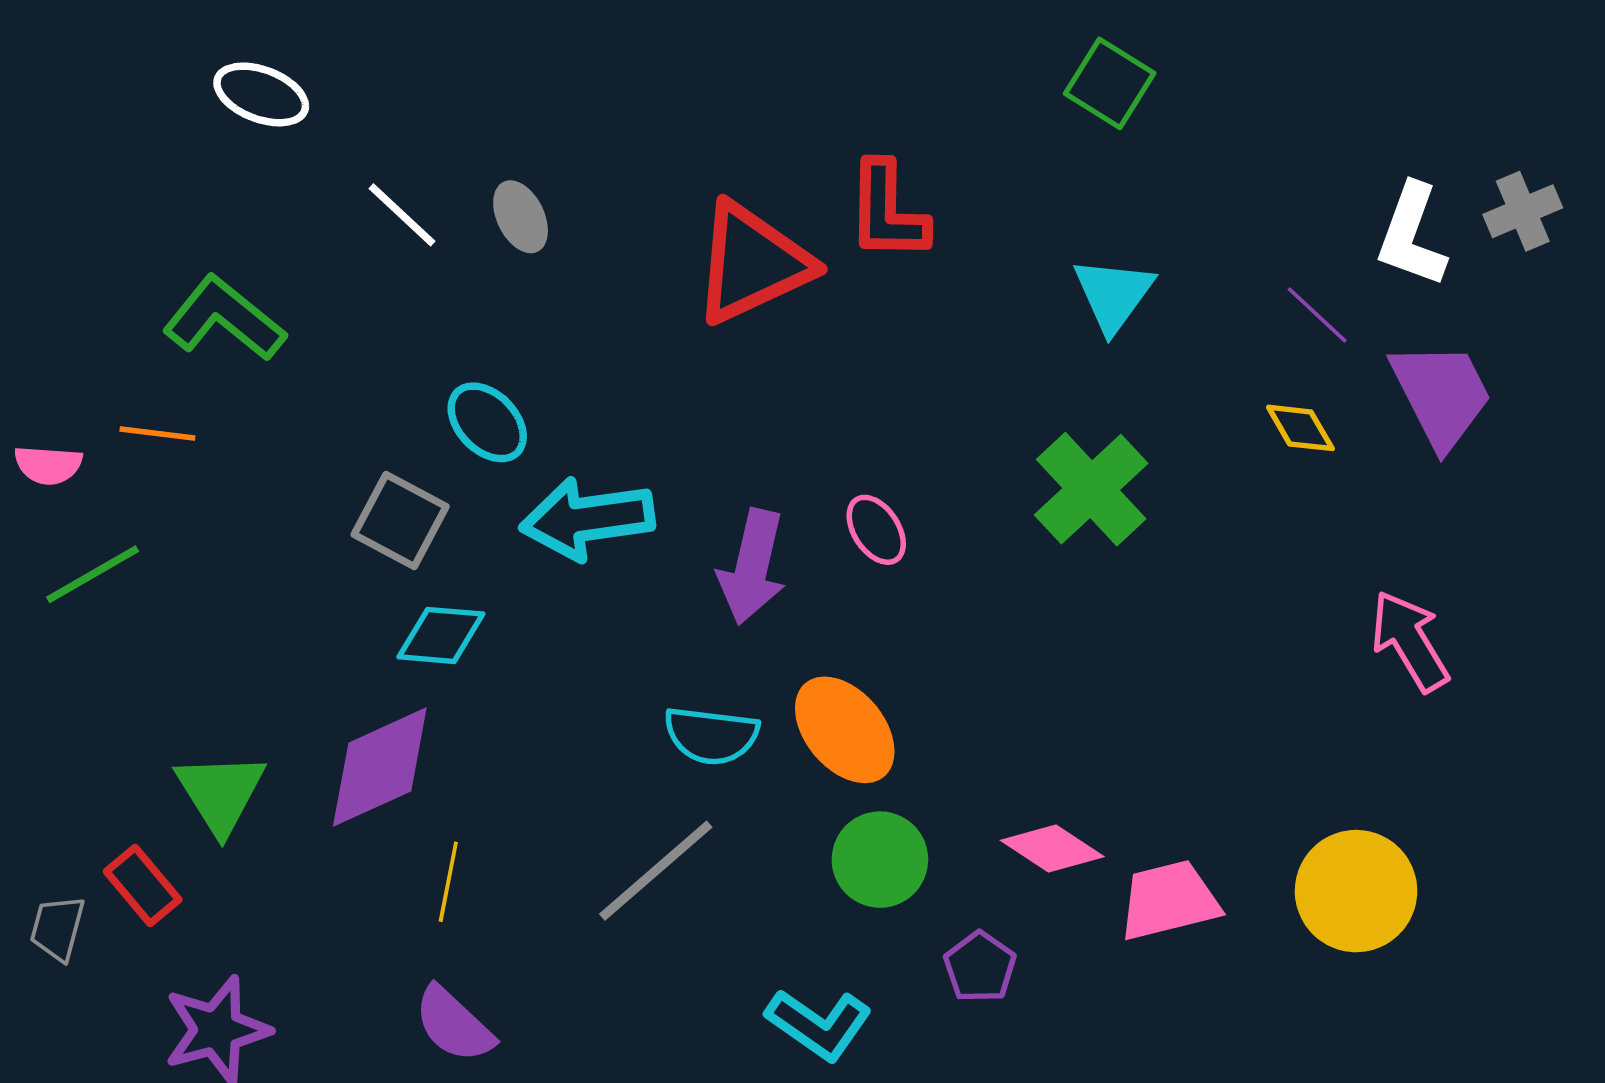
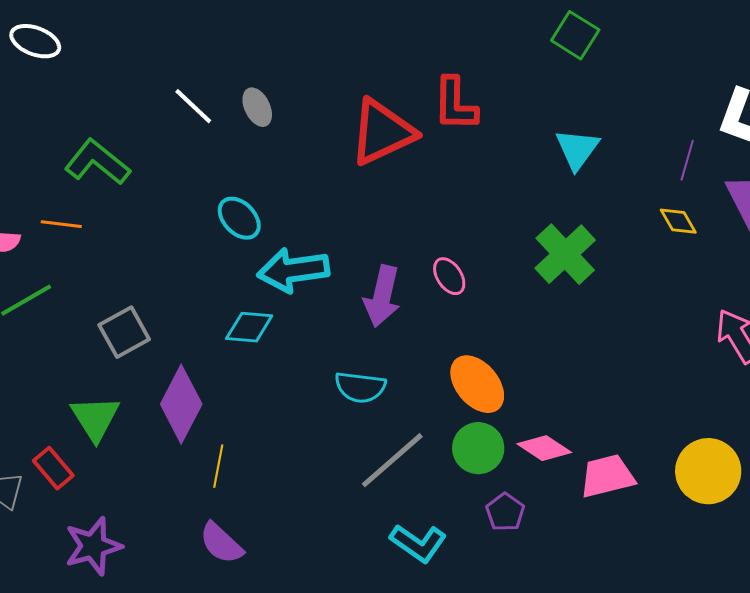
white ellipse: (261, 94) -> (35, 41), moved
purple line: (1317, 315) -> (687, 160), turned 63
gray square: (400, 521) -> (124, 332), moved, turned 33
cyan diamond: (441, 635) -> (249, 327), moved
orange ellipse: (845, 730) -> (477, 384), moved
purple diamond: (380, 767) -> (181, 404), turned -38
green circle: (880, 860) -> (478, 448), moved
gray line: (656, 871) -> (392, 460), moved

